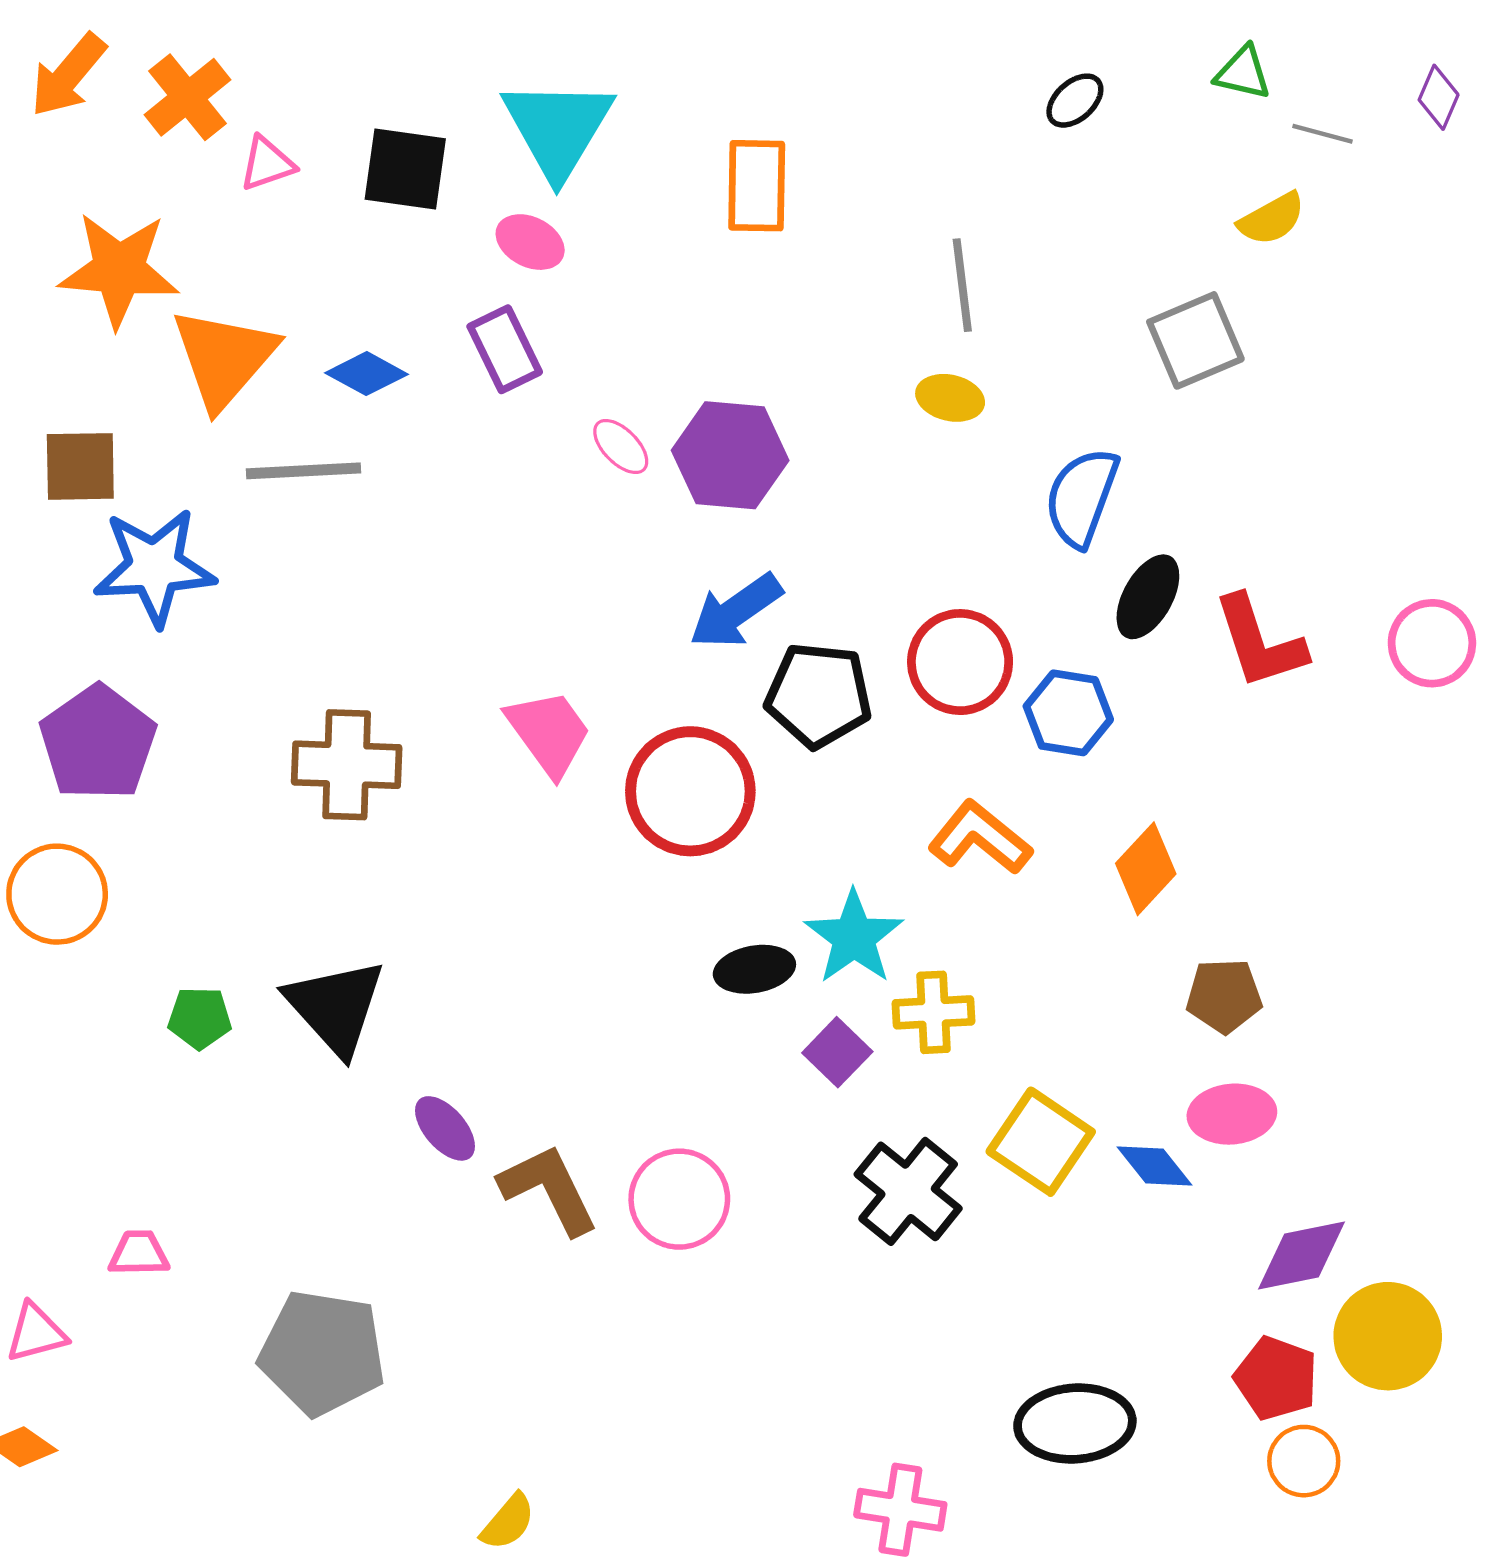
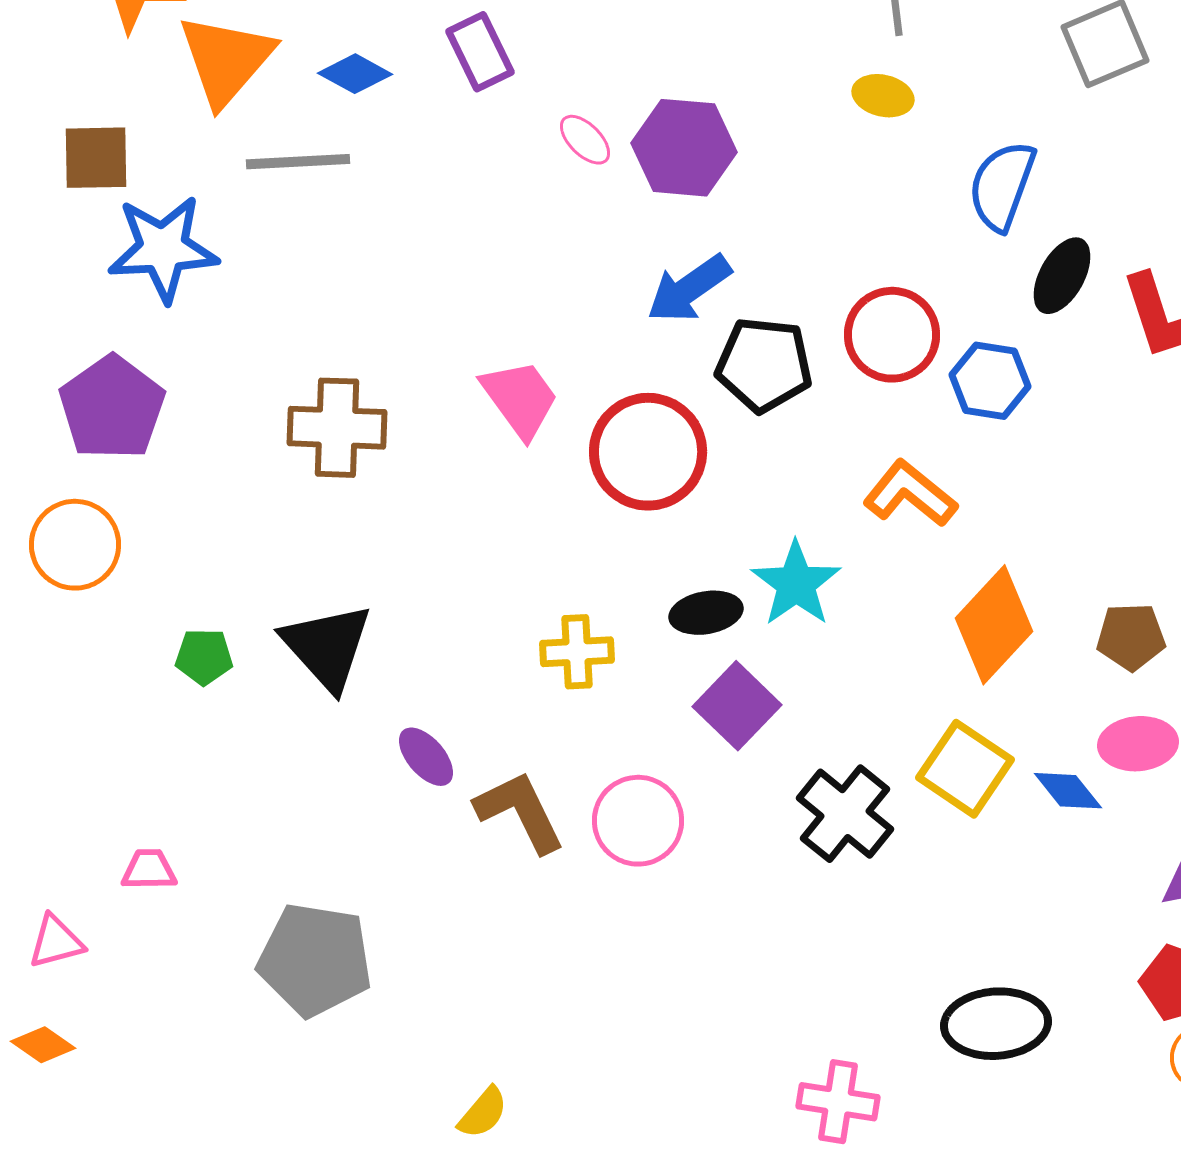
orange diamond: (1146, 869) -> (994, 625), moved, size x1.4
yellow cross: (934, 1012) -> (577, 652), moved
purple square: (837, 1052) -> (737, 706), moved, size x1.4

